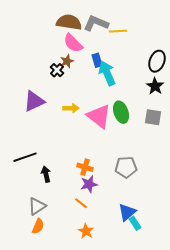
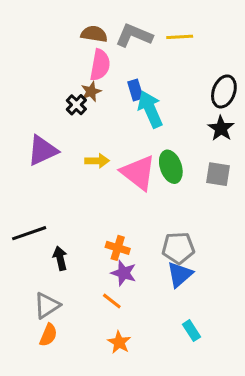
brown semicircle: (69, 22) -> (94, 34), size x0.7
yellow line: (118, 31) -> (180, 37), moved
pink semicircle: (73, 43) -> (100, 65), turned -125
purple star: (89, 184) -> (124, 273), turned 30
blue triangle: (127, 212) -> (180, 274), moved

